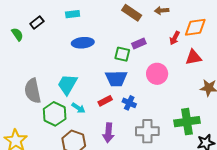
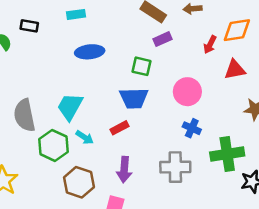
black rectangle: (37, 23) -> (29, 26), turned 48
purple rectangle: (139, 43) -> (162, 39), moved
blue cross: (129, 103) -> (192, 128), moved

